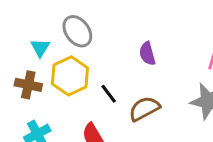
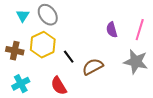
cyan triangle: (40, 48) -> (23, 16), moved
purple semicircle: (147, 54) -> (112, 30), moved

